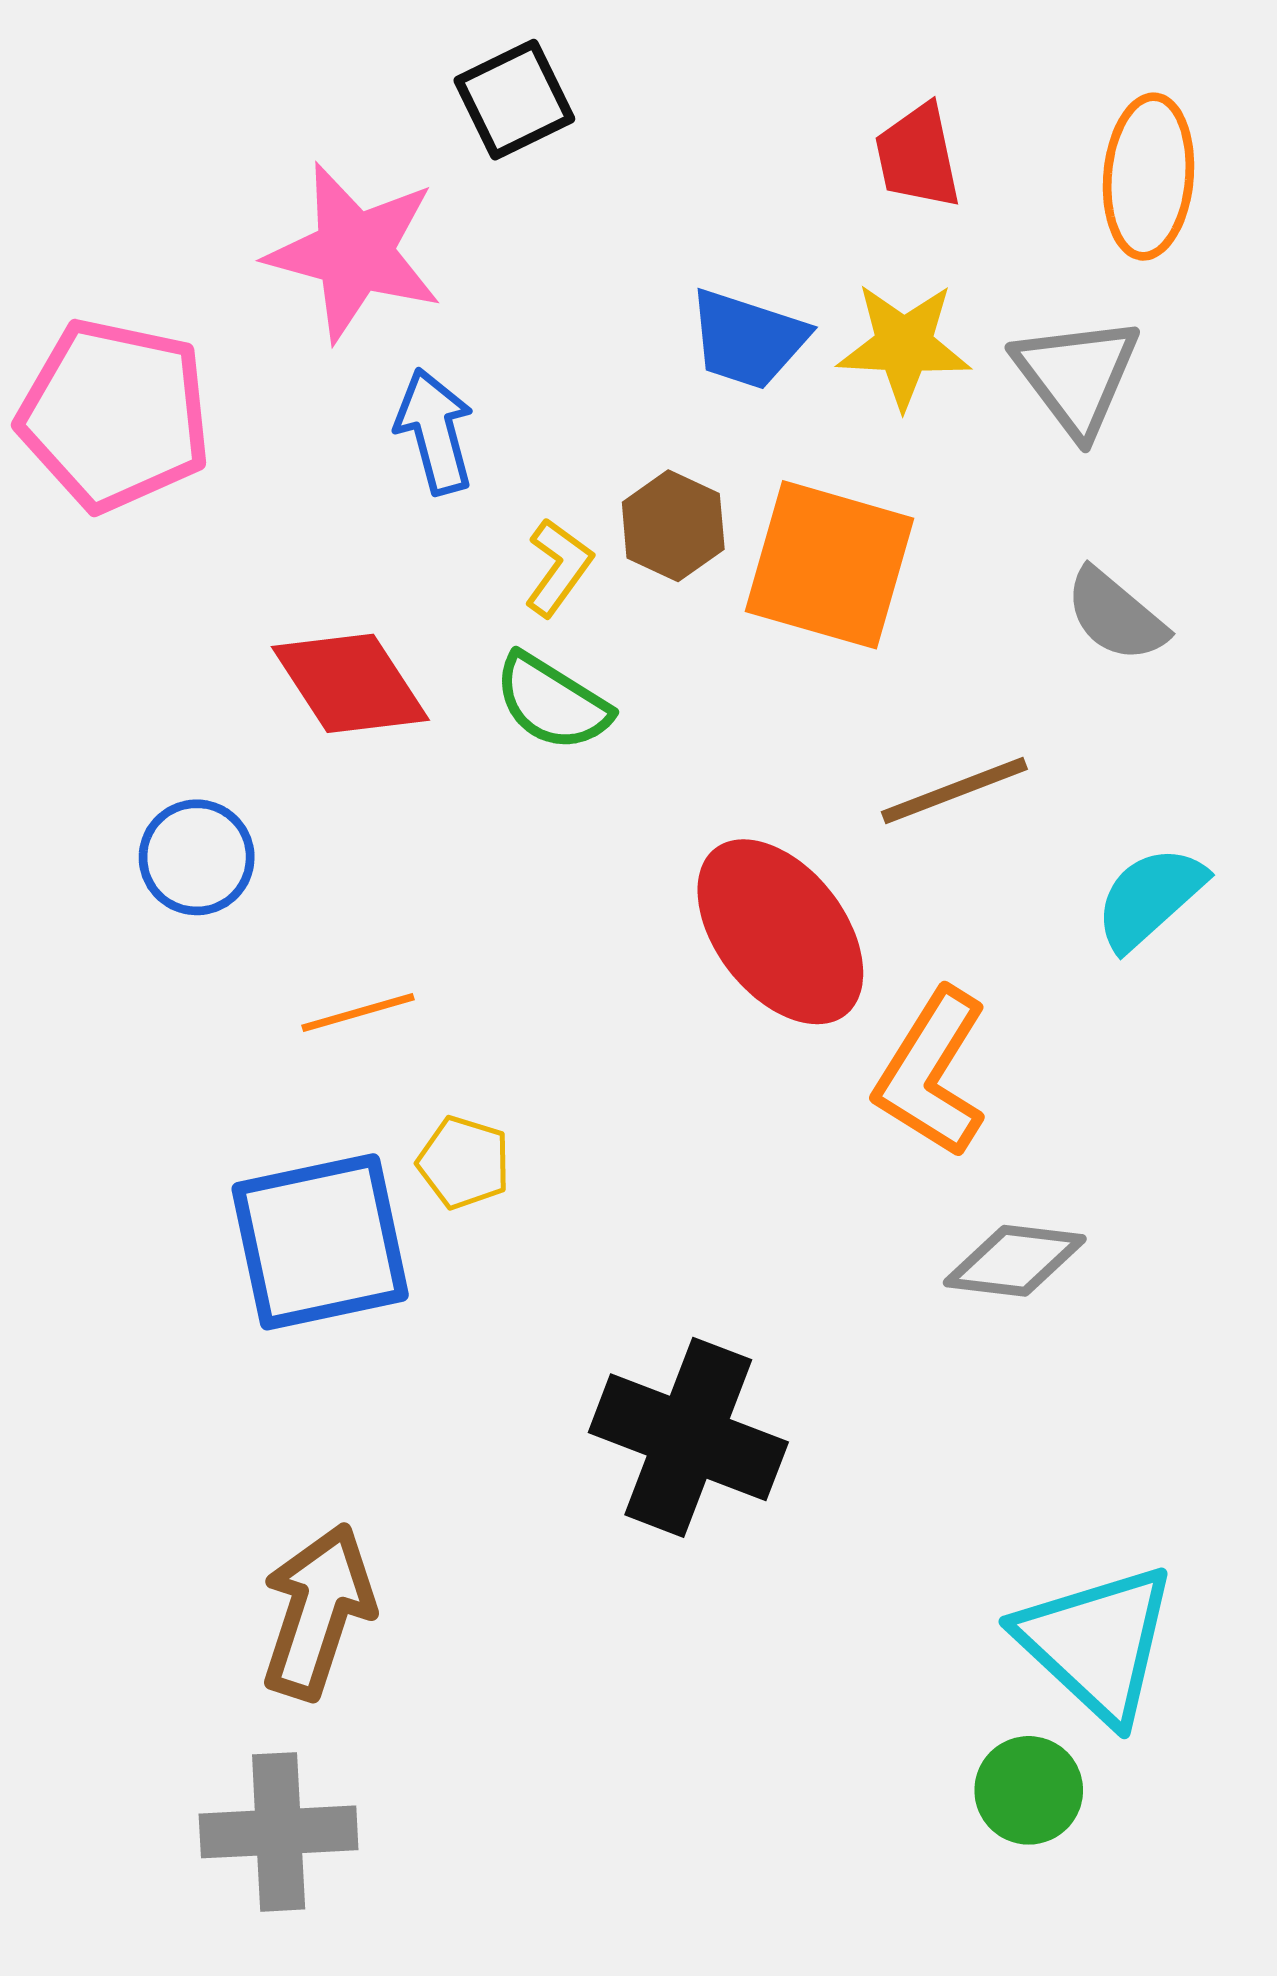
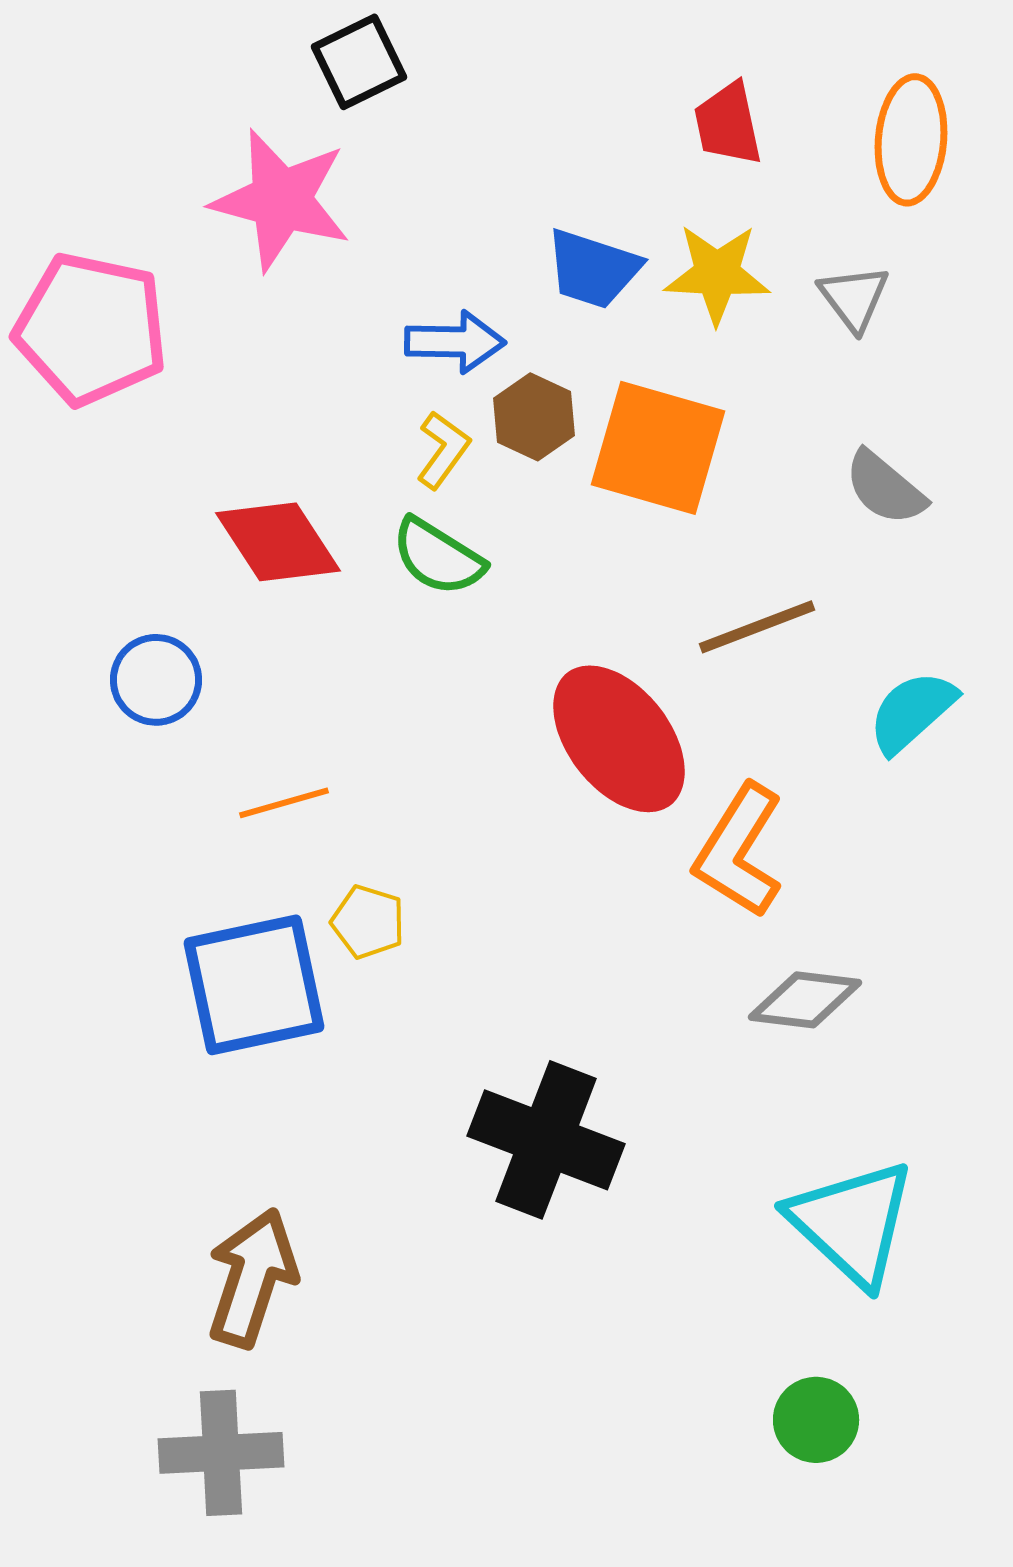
black square: (514, 100) -> (359, 62), moved
gray triangle: (1077, 376) -> (854, 298), size x0.7
blue arrow: (435, 431) -> (455, 342), moved, turned 106
cyan triangle: (1097, 1643) -> (852, 1223), moved

